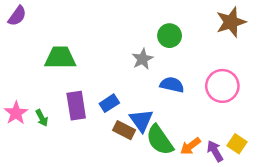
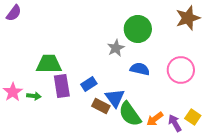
green circle: (170, 36) -> (138, 29), size x1.4
green trapezoid: (60, 58) -> (49, 64), moved
green arrow: (42, 118) -> (34, 96), turned -56

